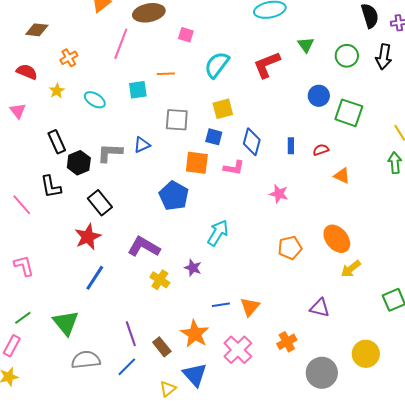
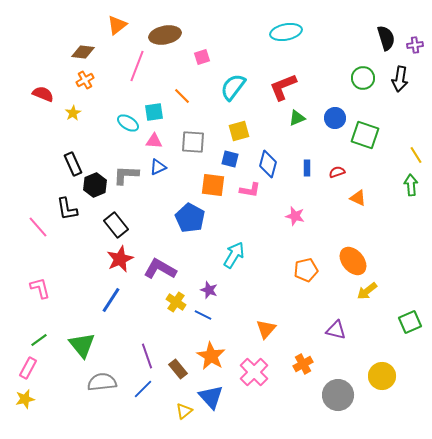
brown diamond: (37, 30) -> (83, 52), moved
pink square: (186, 35) -> (202, 57), turned -35
green triangle: (306, 45) -> (297, 118), moved, turned 42
orange line: (166, 74) -> (182, 96), turned 48
cyan ellipse: (95, 100) -> (128, 123), moved
pink triangle: (18, 111) -> (154, 141), moved, turned -48
red star: (88, 237) -> (120, 259), moved
blue line: (221, 305) -> (203, 315), moved, turned 36

